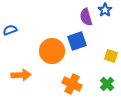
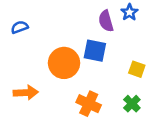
blue semicircle: (10, 30) -> (20, 27), moved
blue square: (77, 41) -> (95, 51), turned 30

